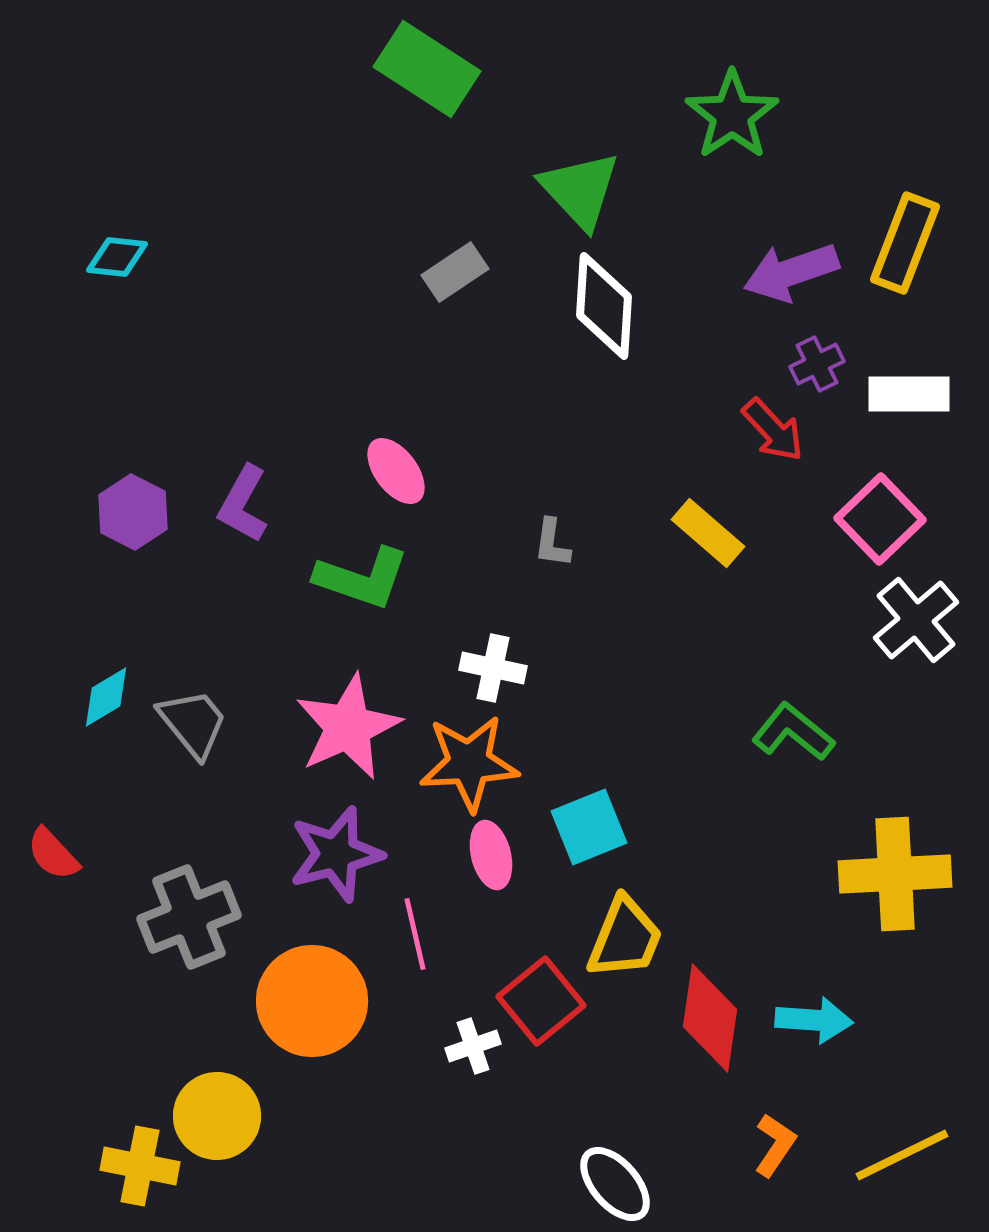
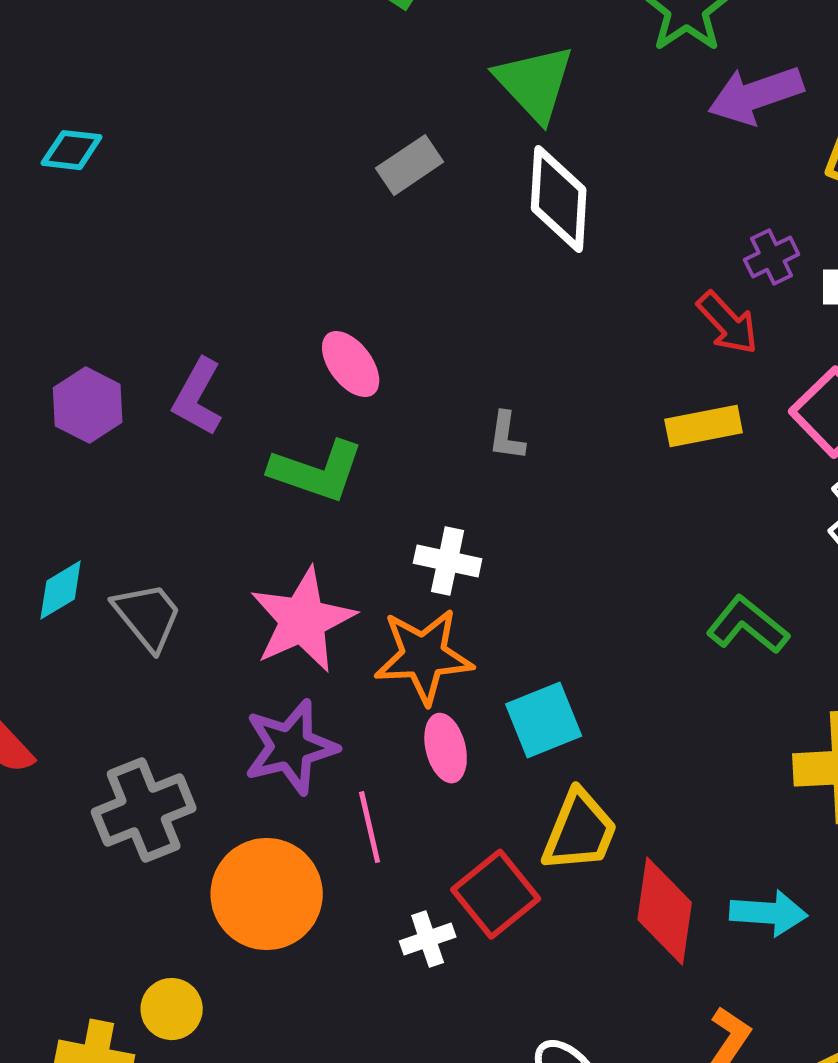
purple arrow: (791, 272) -> (756, 95), moved
yellow rectangle: (708, 533) -> (704, 426), moved, turned -52
yellow circle: (217, 1116) -> (172, 1009), size x0.7

